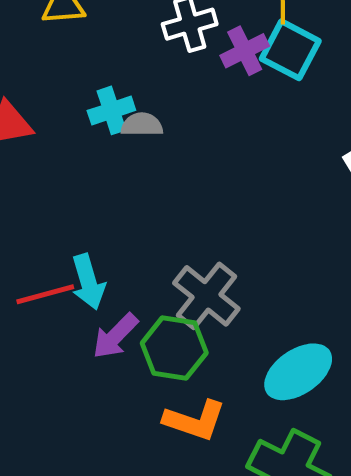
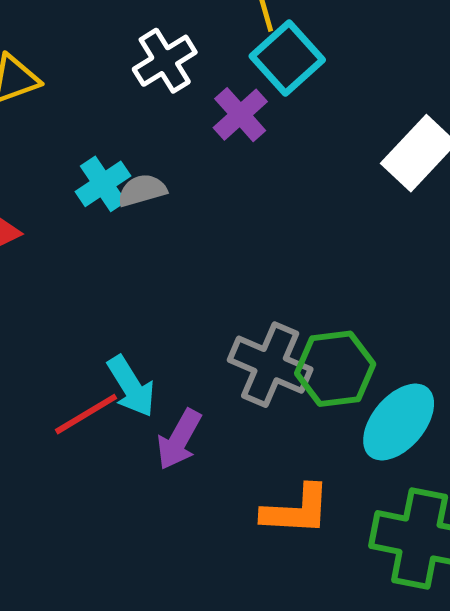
cyan square: (290, 50) -> (287, 58), turned 36
purple cross: (245, 51) -> (240, 115), moved
green hexagon: (174, 348) -> (335, 369), moved

